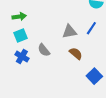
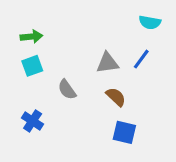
blue cross: (22, 56) -> (33, 121), moved
blue square: (94, 76) -> (124, 132), moved, turned -35

